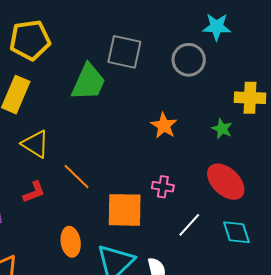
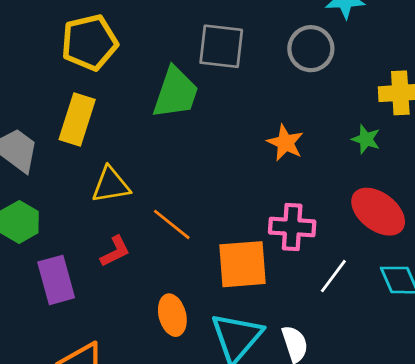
yellow triangle: (35, 144) -> (111, 185), turned -36
pink cross: (163, 187) -> (292, 227), size x1.5

